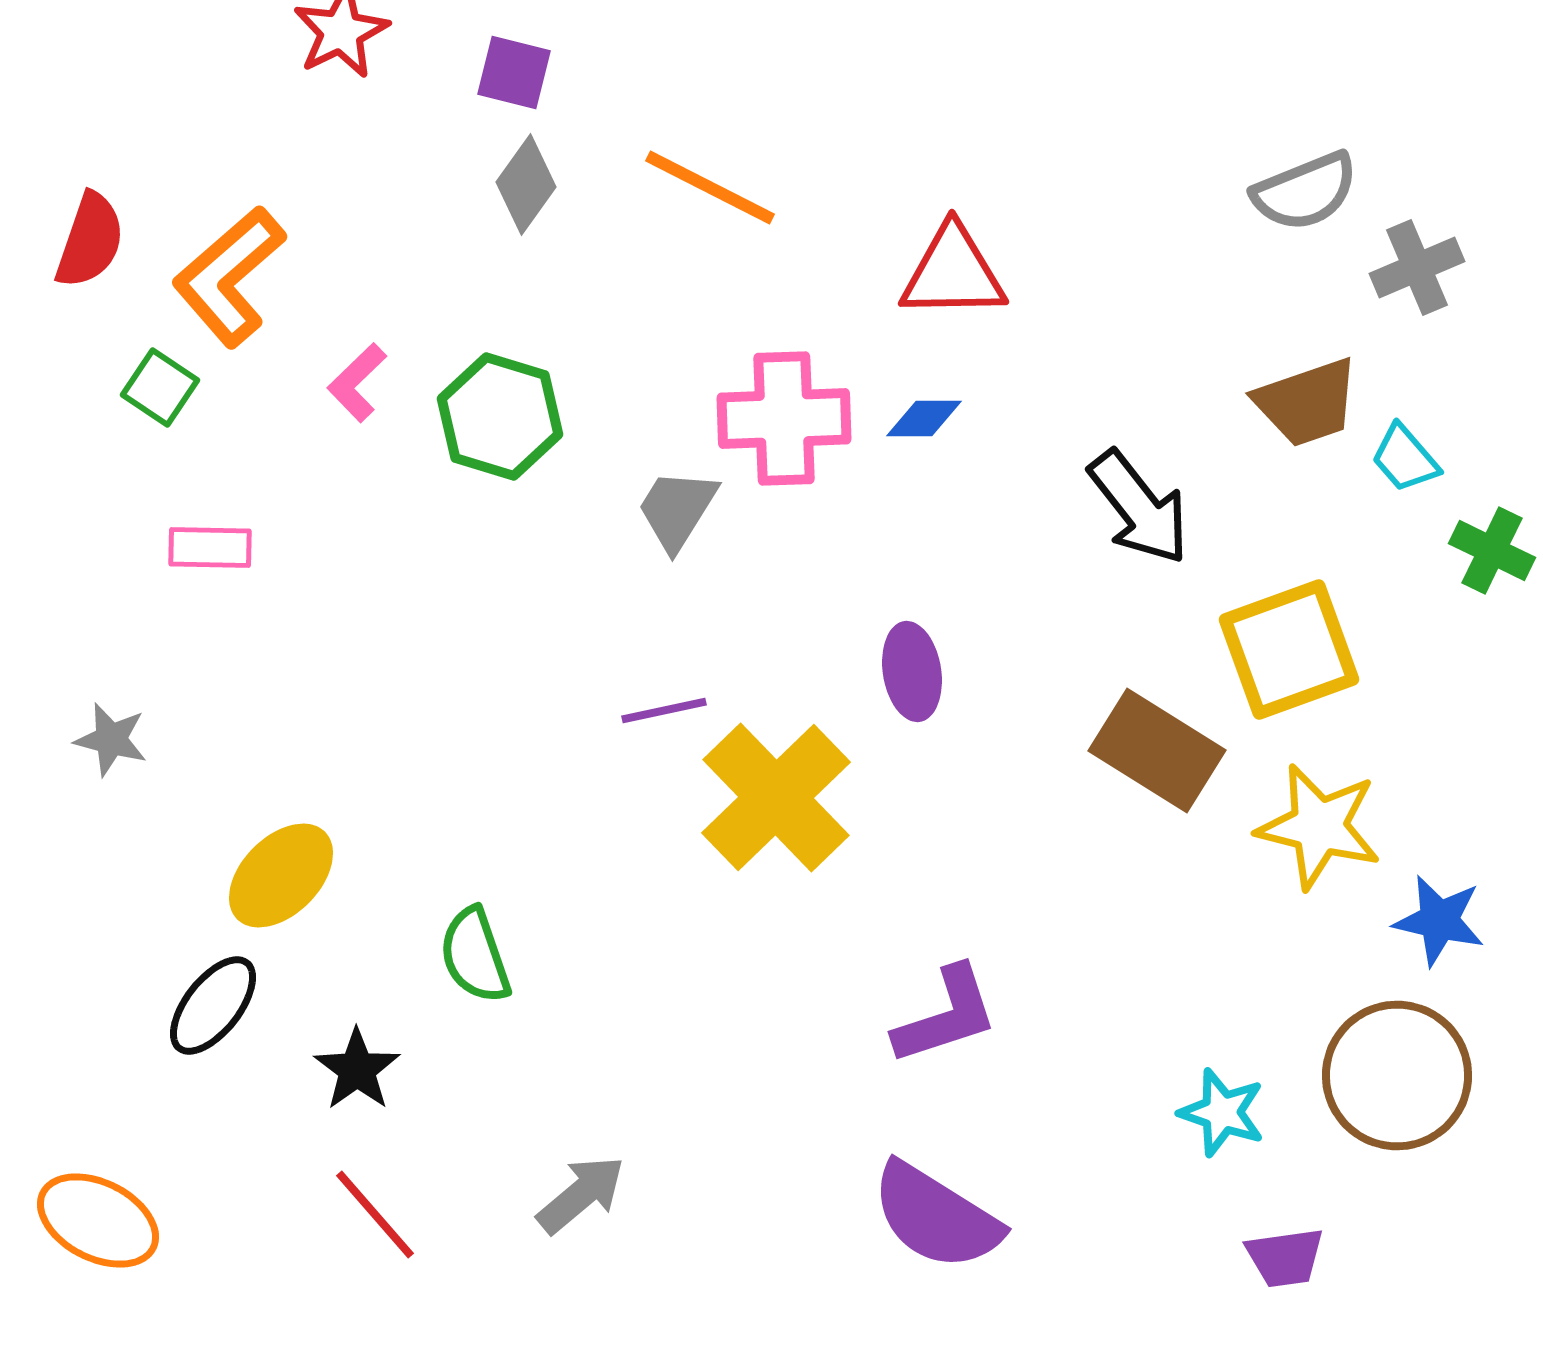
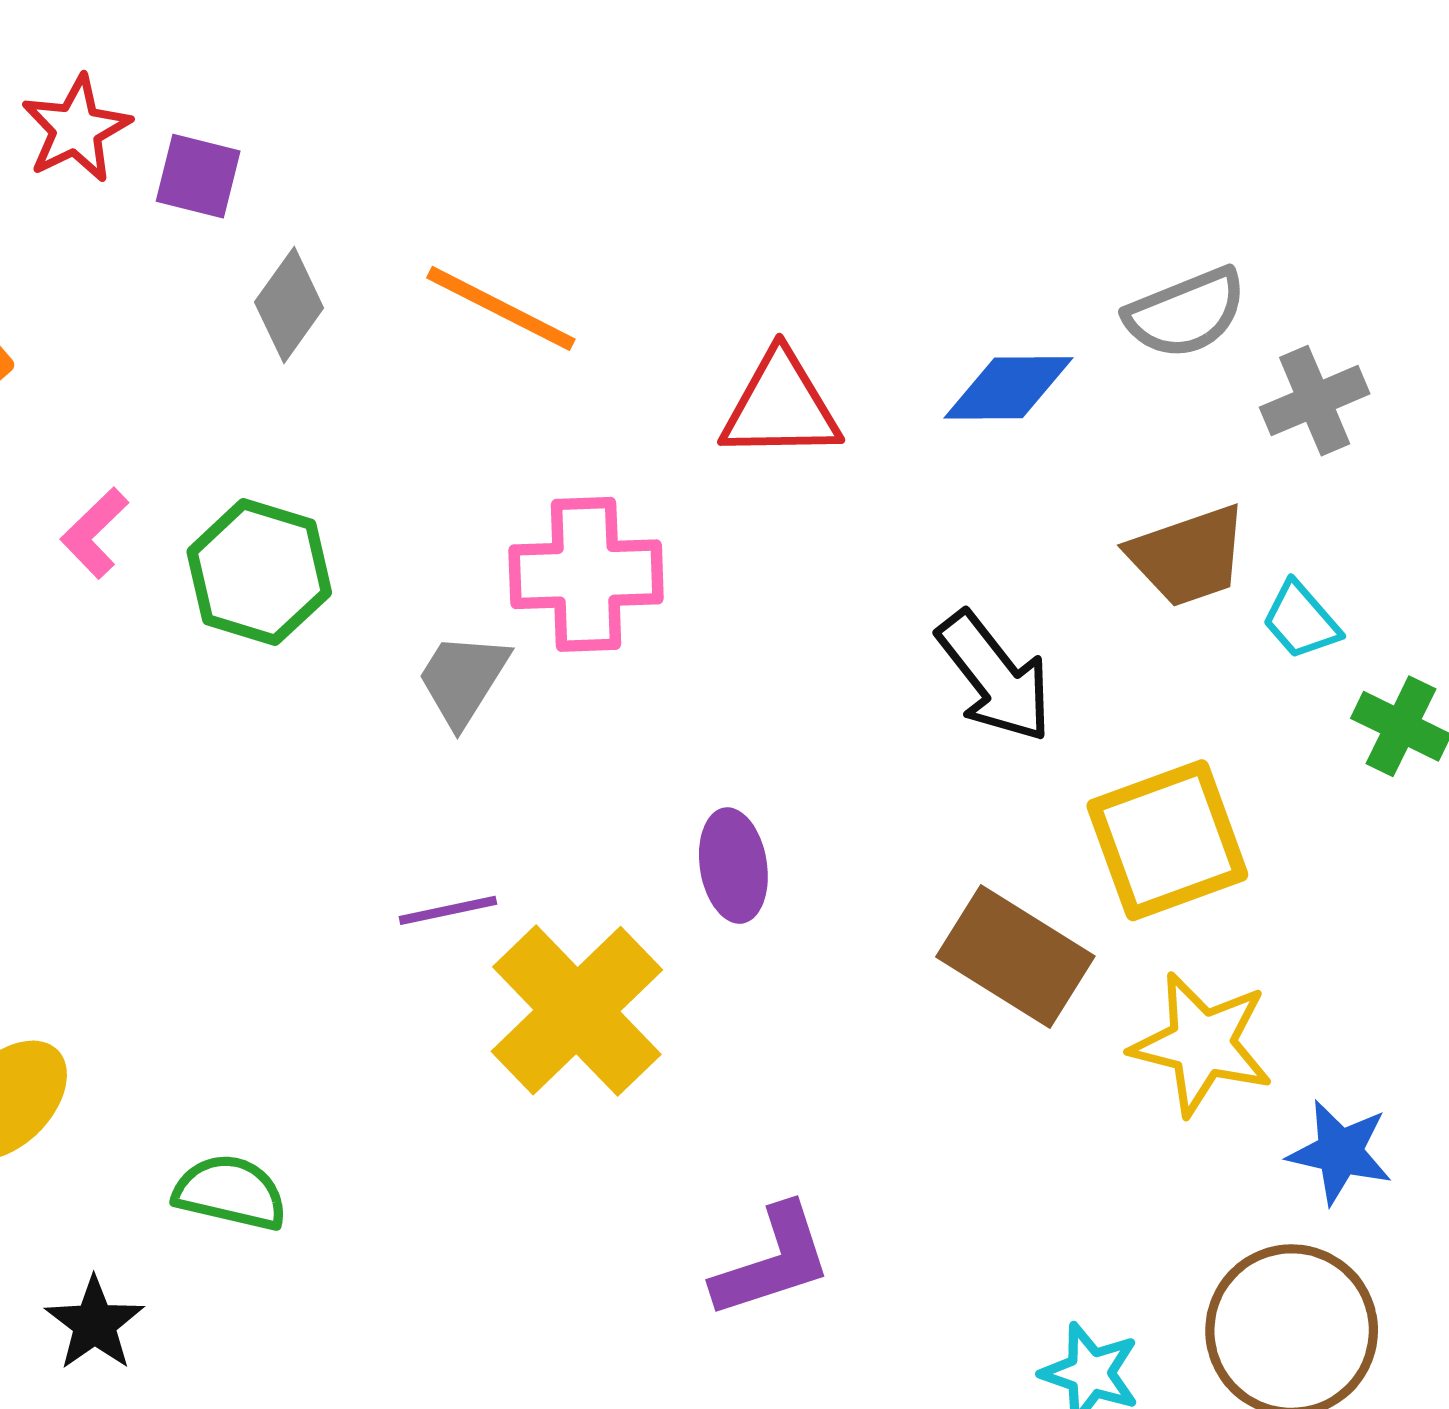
purple square: (514, 72) -> (198, 176), moved
blue diamond: (924, 418) -> (1008, 388), moved, size x1.5
green semicircle: (475, 956) -> (230, 1192), turned 122

